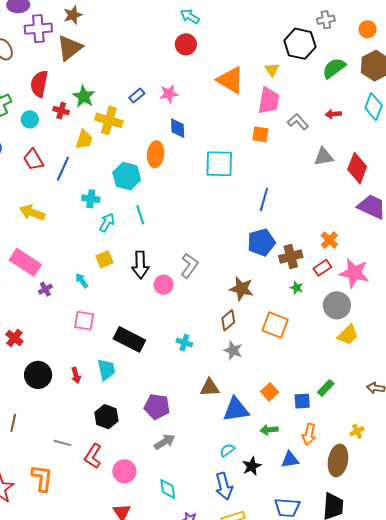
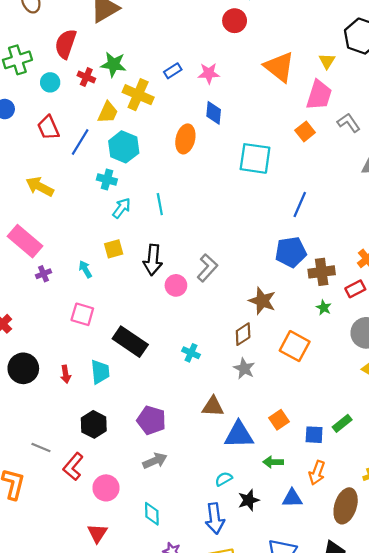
green star: (84, 96) -> (113, 64), turned -30
orange square: (260, 134) -> (305, 131), turned 36
cyan hexagon: (127, 176) -> (124, 147), moved

